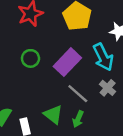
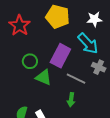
green triangle: (53, 115) -> (43, 77), moved
green arrow: (78, 119) -> (71, 100), moved

